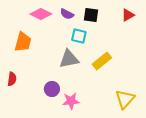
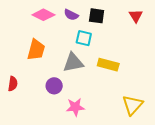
red triangle: (128, 15) -> (136, 16), turned -32
orange trapezoid: (23, 42) -> (36, 50), moved
yellow rectangle: (102, 61) -> (108, 65), turned 54
purple circle: (52, 89) -> (54, 86), moved

